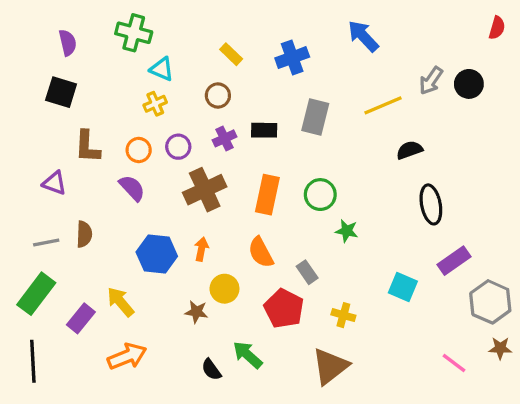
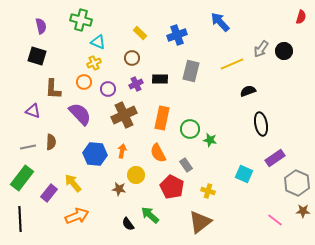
orange circle: (139, 150) -> (84, 82), moved
purple semicircle: (132, 188) -> (80, 114), size x1.4
green circle: (320, 195) -> (190, 129), moved

